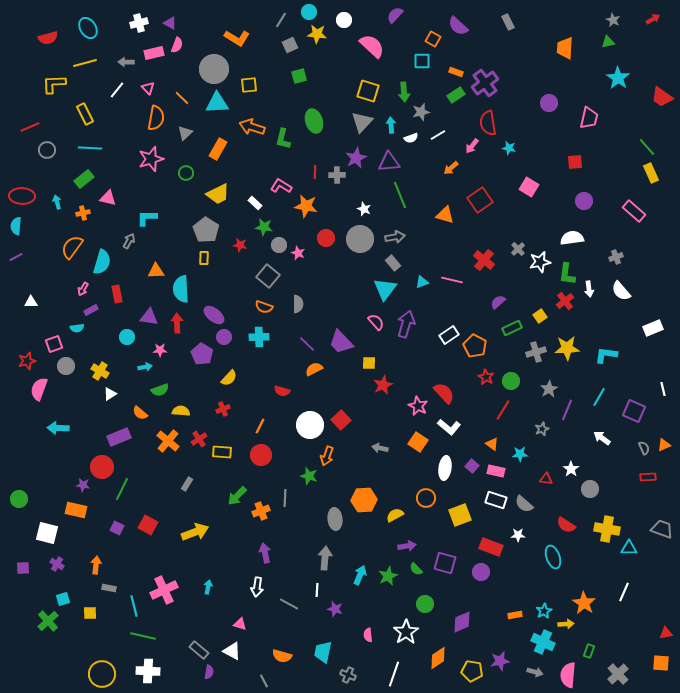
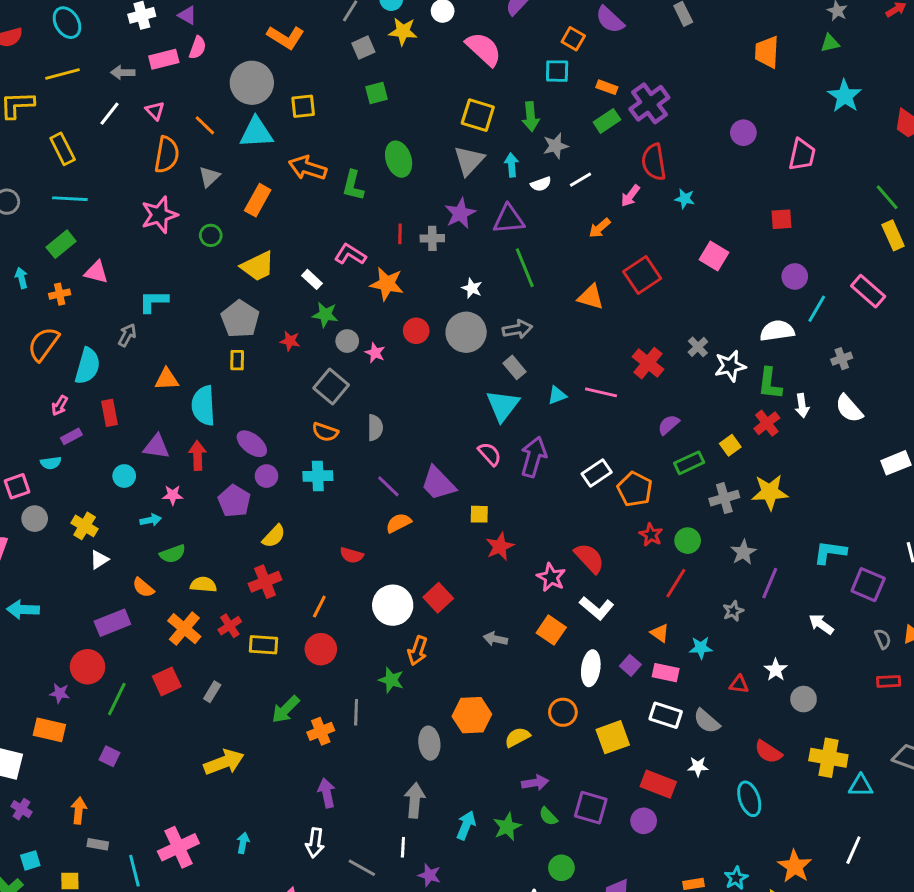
cyan L-shape: (606, 355) -> (830, 552), moved
cyan line: (599, 397) -> (817, 309), moved
red cross: (223, 409) -> (265, 582), size x1.5
red square: (148, 525) -> (167, 681), moved, turned 36

